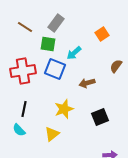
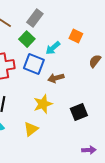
orange square: (102, 34) -> (76, 36), moved, turned -32
green square: (48, 44) -> (27, 39), turned 35
brown arrow: (87, 83) -> (56, 78), moved

